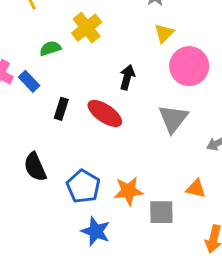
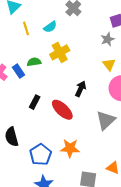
yellow triangle: (164, 33) -> (109, 64), turned -32
blue rectangle: (29, 81) -> (18, 71), moved
orange star: (128, 191) -> (70, 148), moved

